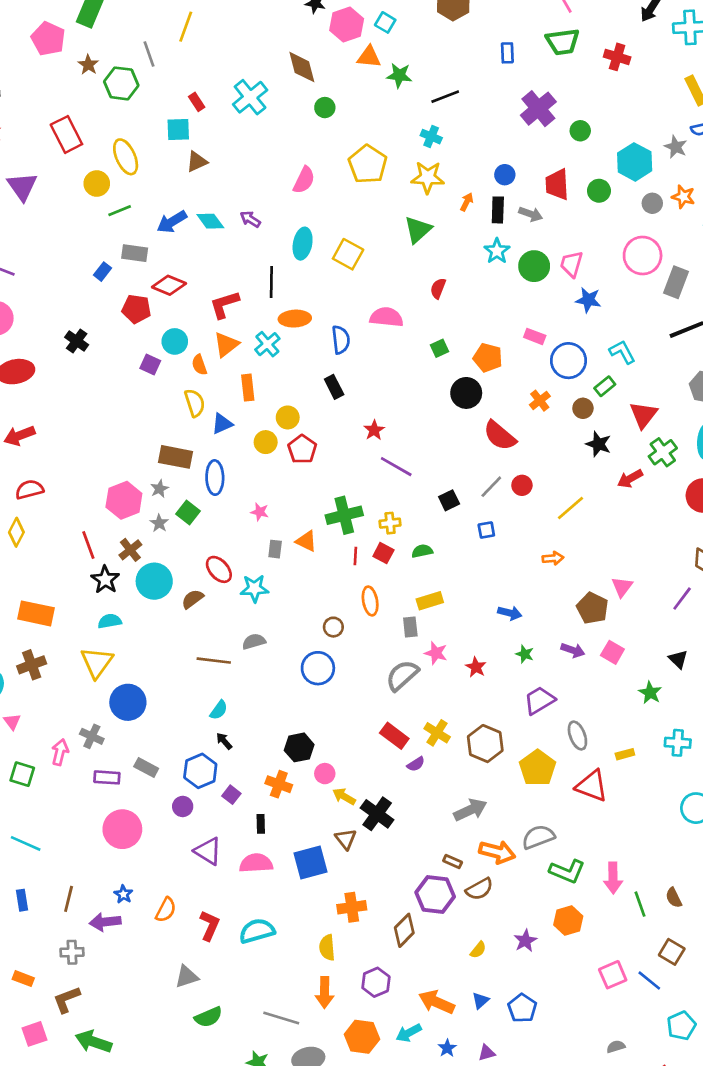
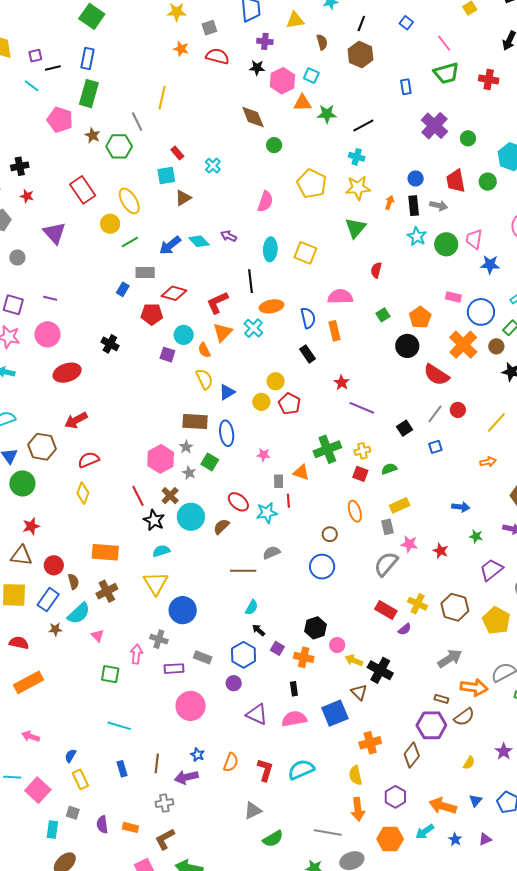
cyan cross: (250, 97) -> (213, 166), moved, size x0.6
orange pentagon: (488, 358) -> (420, 317), turned 30
orange rectangle: (248, 388) -> (335, 331), moved
orange cross: (540, 401) -> (463, 345), size x1.8
red line: (355, 556) -> (288, 501), moved
purple square: (231, 795) -> (277, 648), moved

